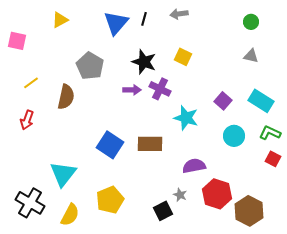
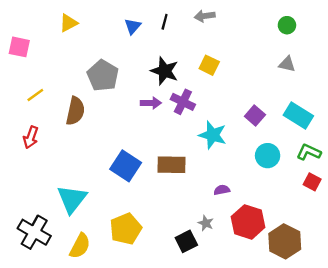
blue triangle: (116, 23) -> (133, 26), size x0.6
purple semicircle: (194, 166) -> (222, 190), size x0.6

